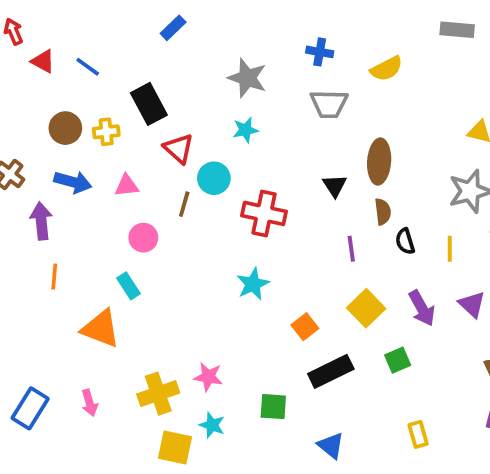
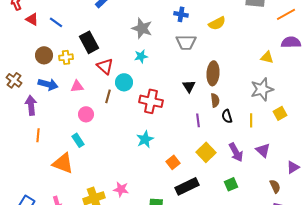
green square: (398, 360) -> (231, 184), moved

